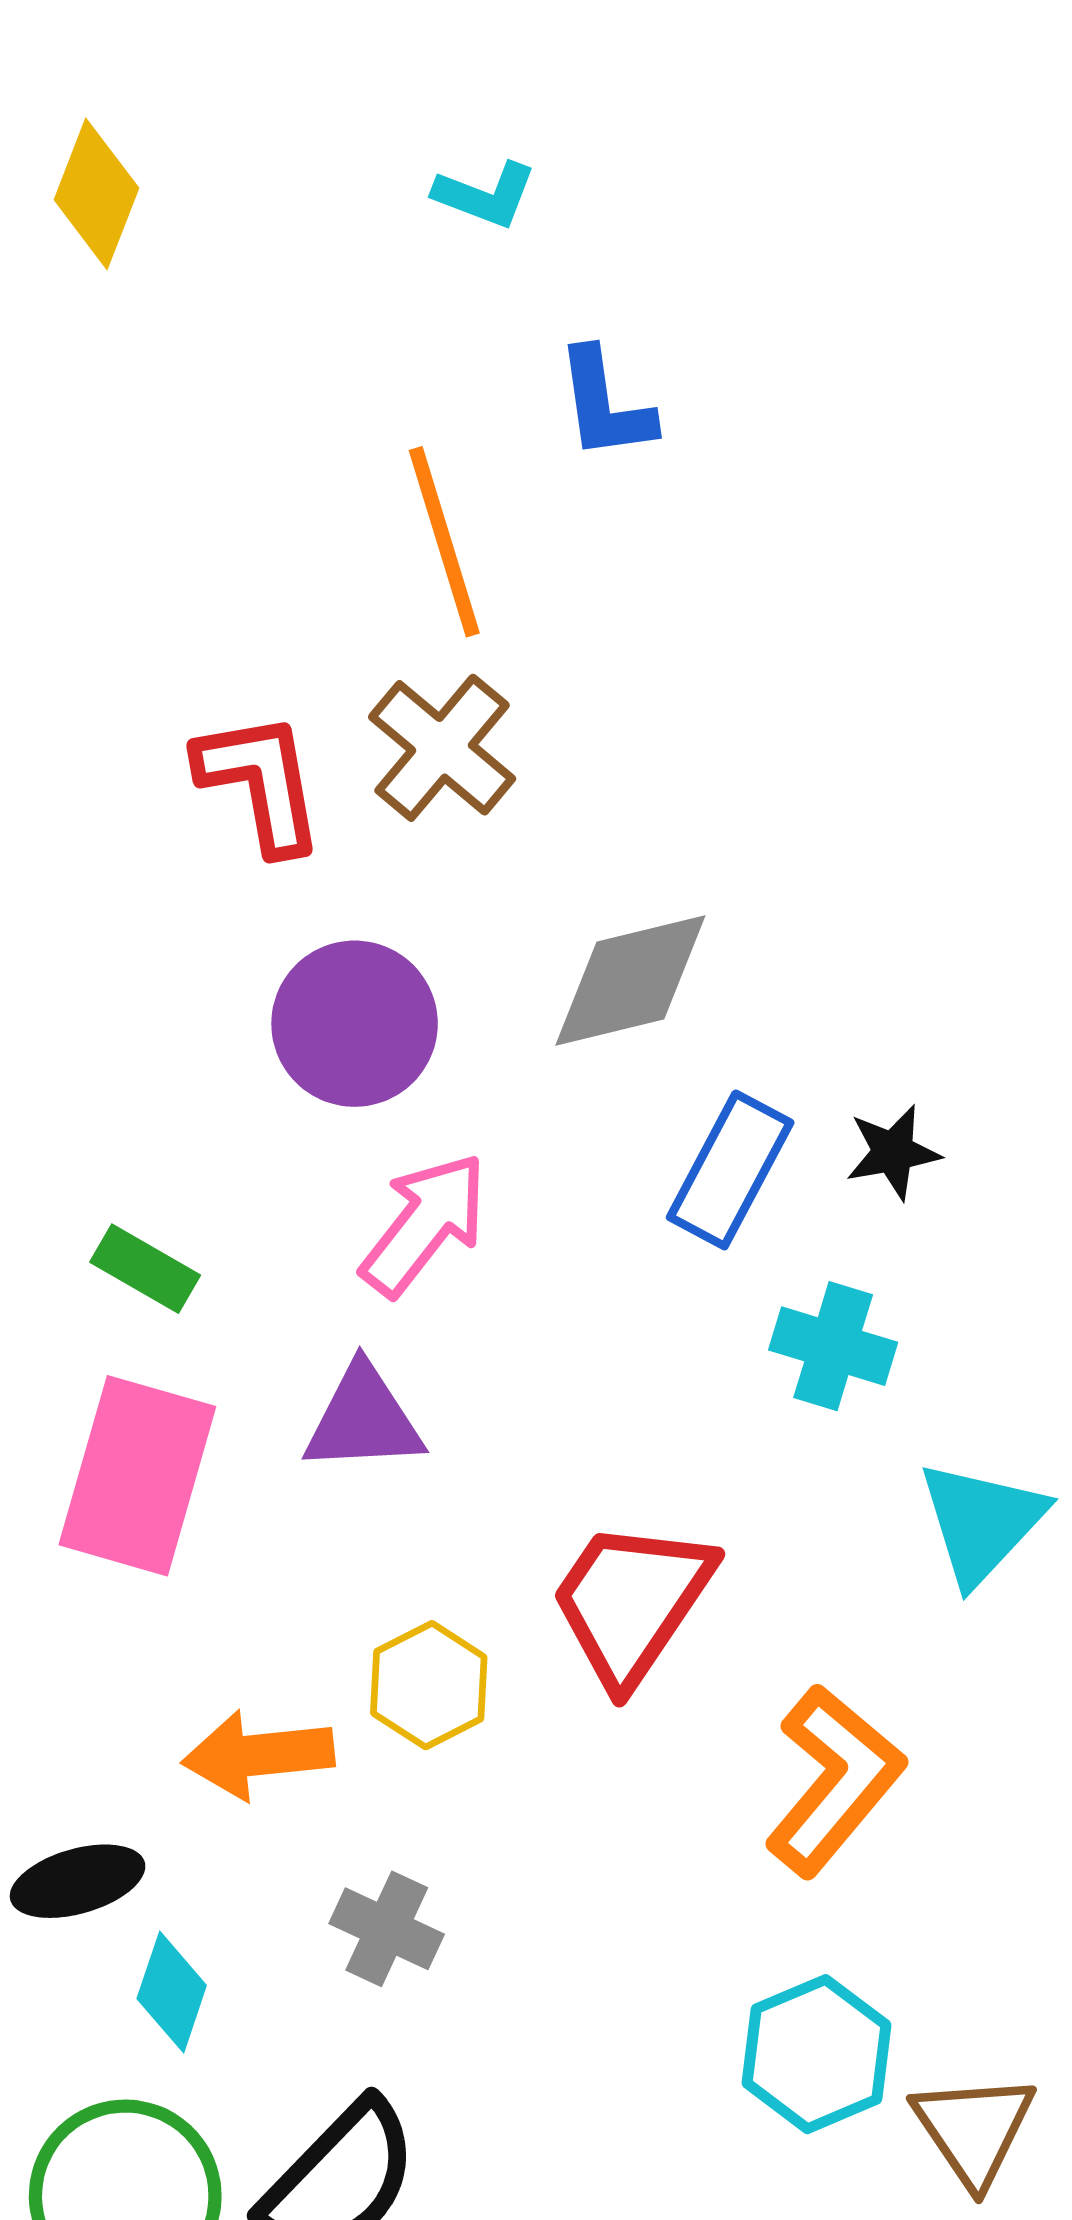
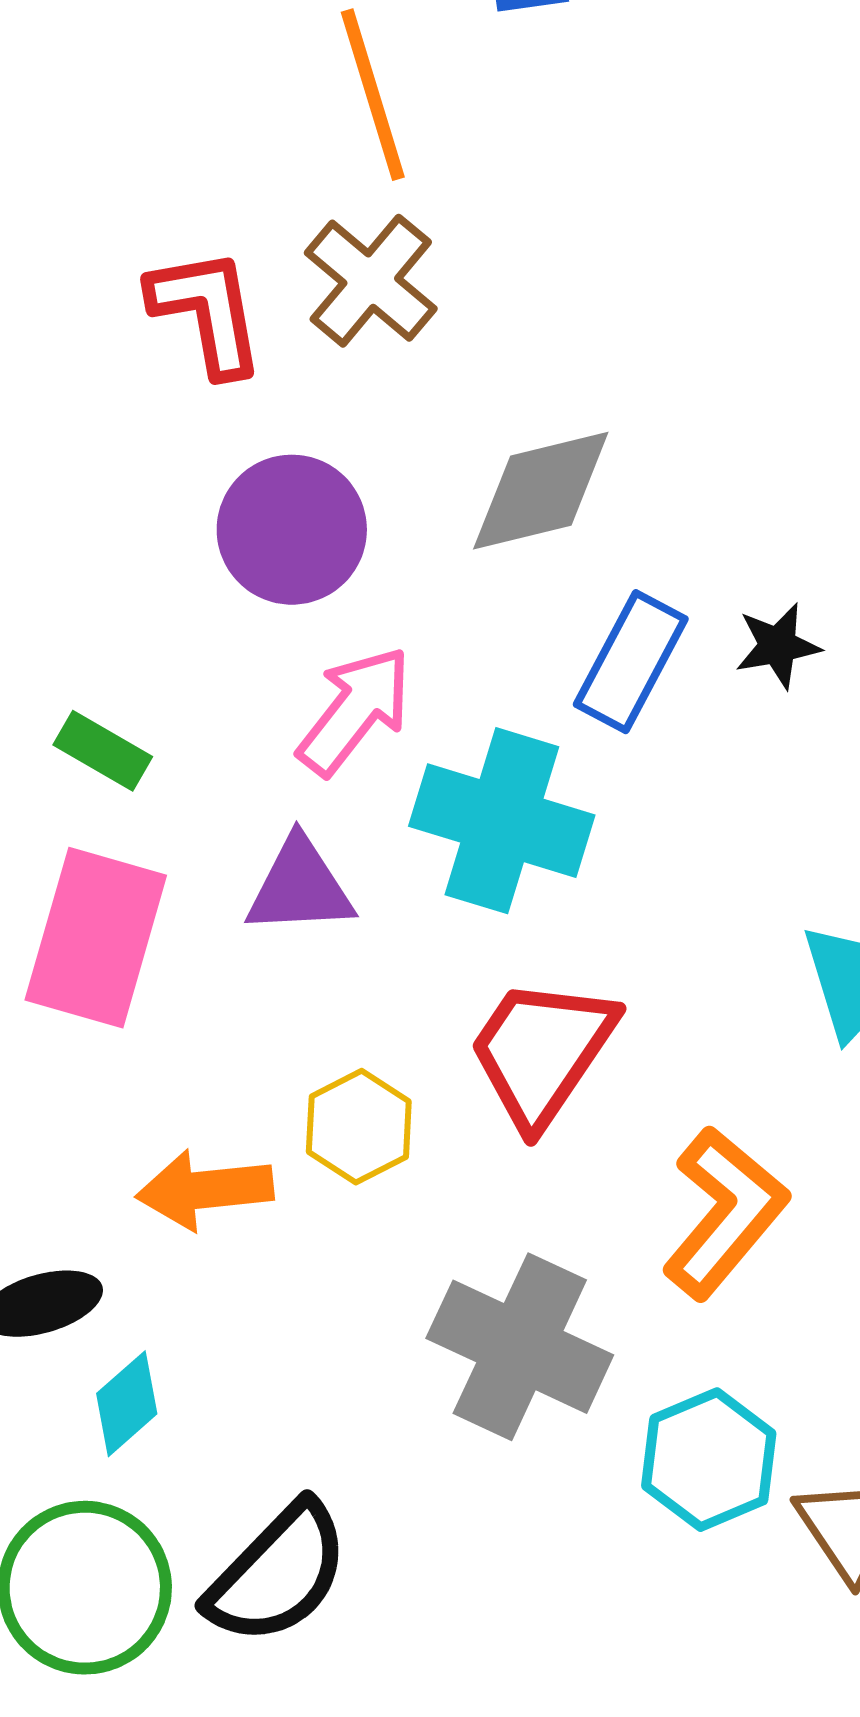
cyan cross: (833, 1346) -> (502, 821), moved, size x1.6
gray cross: (387, 1929) -> (520, 1347), moved, size x1.8
cyan diamond: (172, 1992) -> (127, 1404), turned 30

